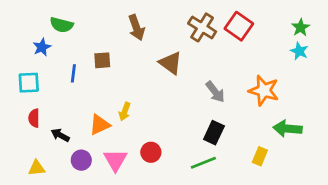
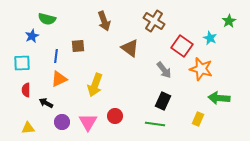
red square: (239, 26) -> (182, 46), moved
cyan star: (299, 51) -> (210, 38), moved
yellow arrow: (125, 112) -> (95, 85), size x1.6
orange triangle: (100, 125) -> (59, 79), moved
green line: (203, 163) -> (155, 124), turned 30

